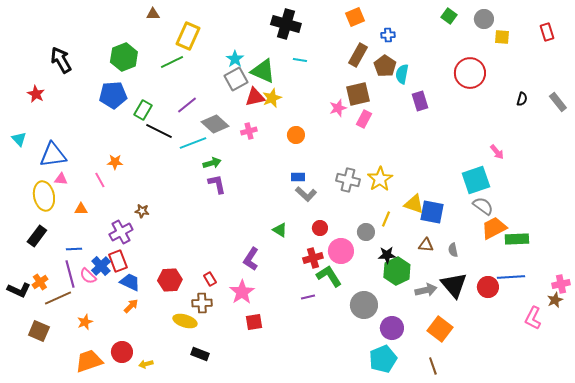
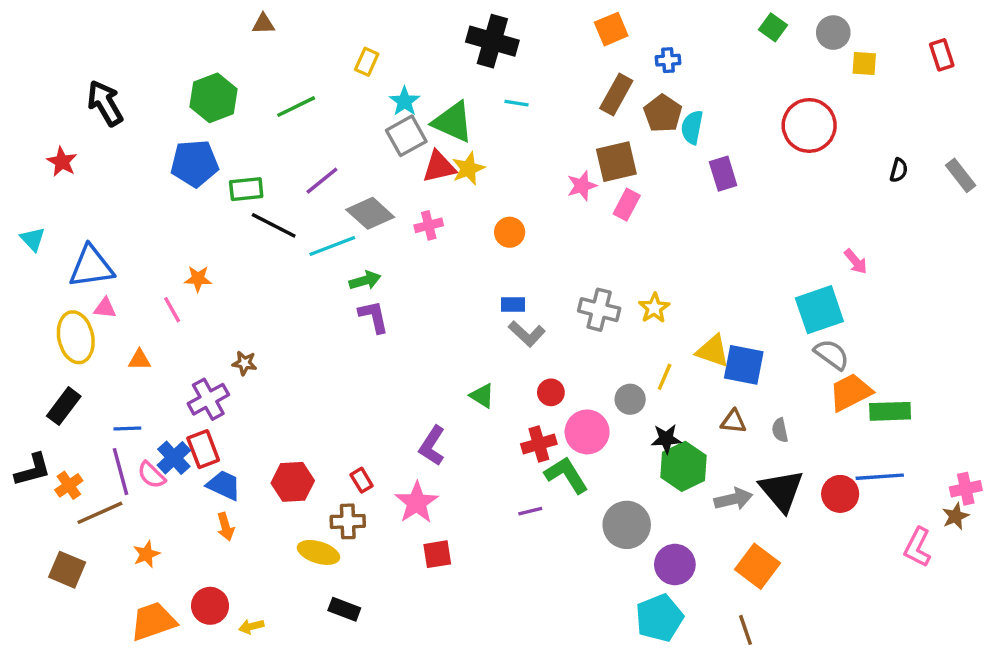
yellow rectangle: (188, 36) -> (367, 62), moved, size x0.6
green rectangle: (143, 110) -> (246, 189), turned 54
yellow star: (380, 179) -> (654, 308), size x0.7
black L-shape: (19, 290) -> (33, 470), moved, turned -40
orange arrow: (131, 306) -> (226, 527), turned 119

